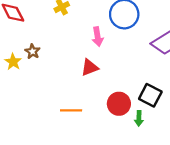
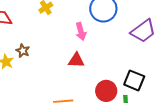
red triangle: (90, 67) -> (76, 60), turned 30

